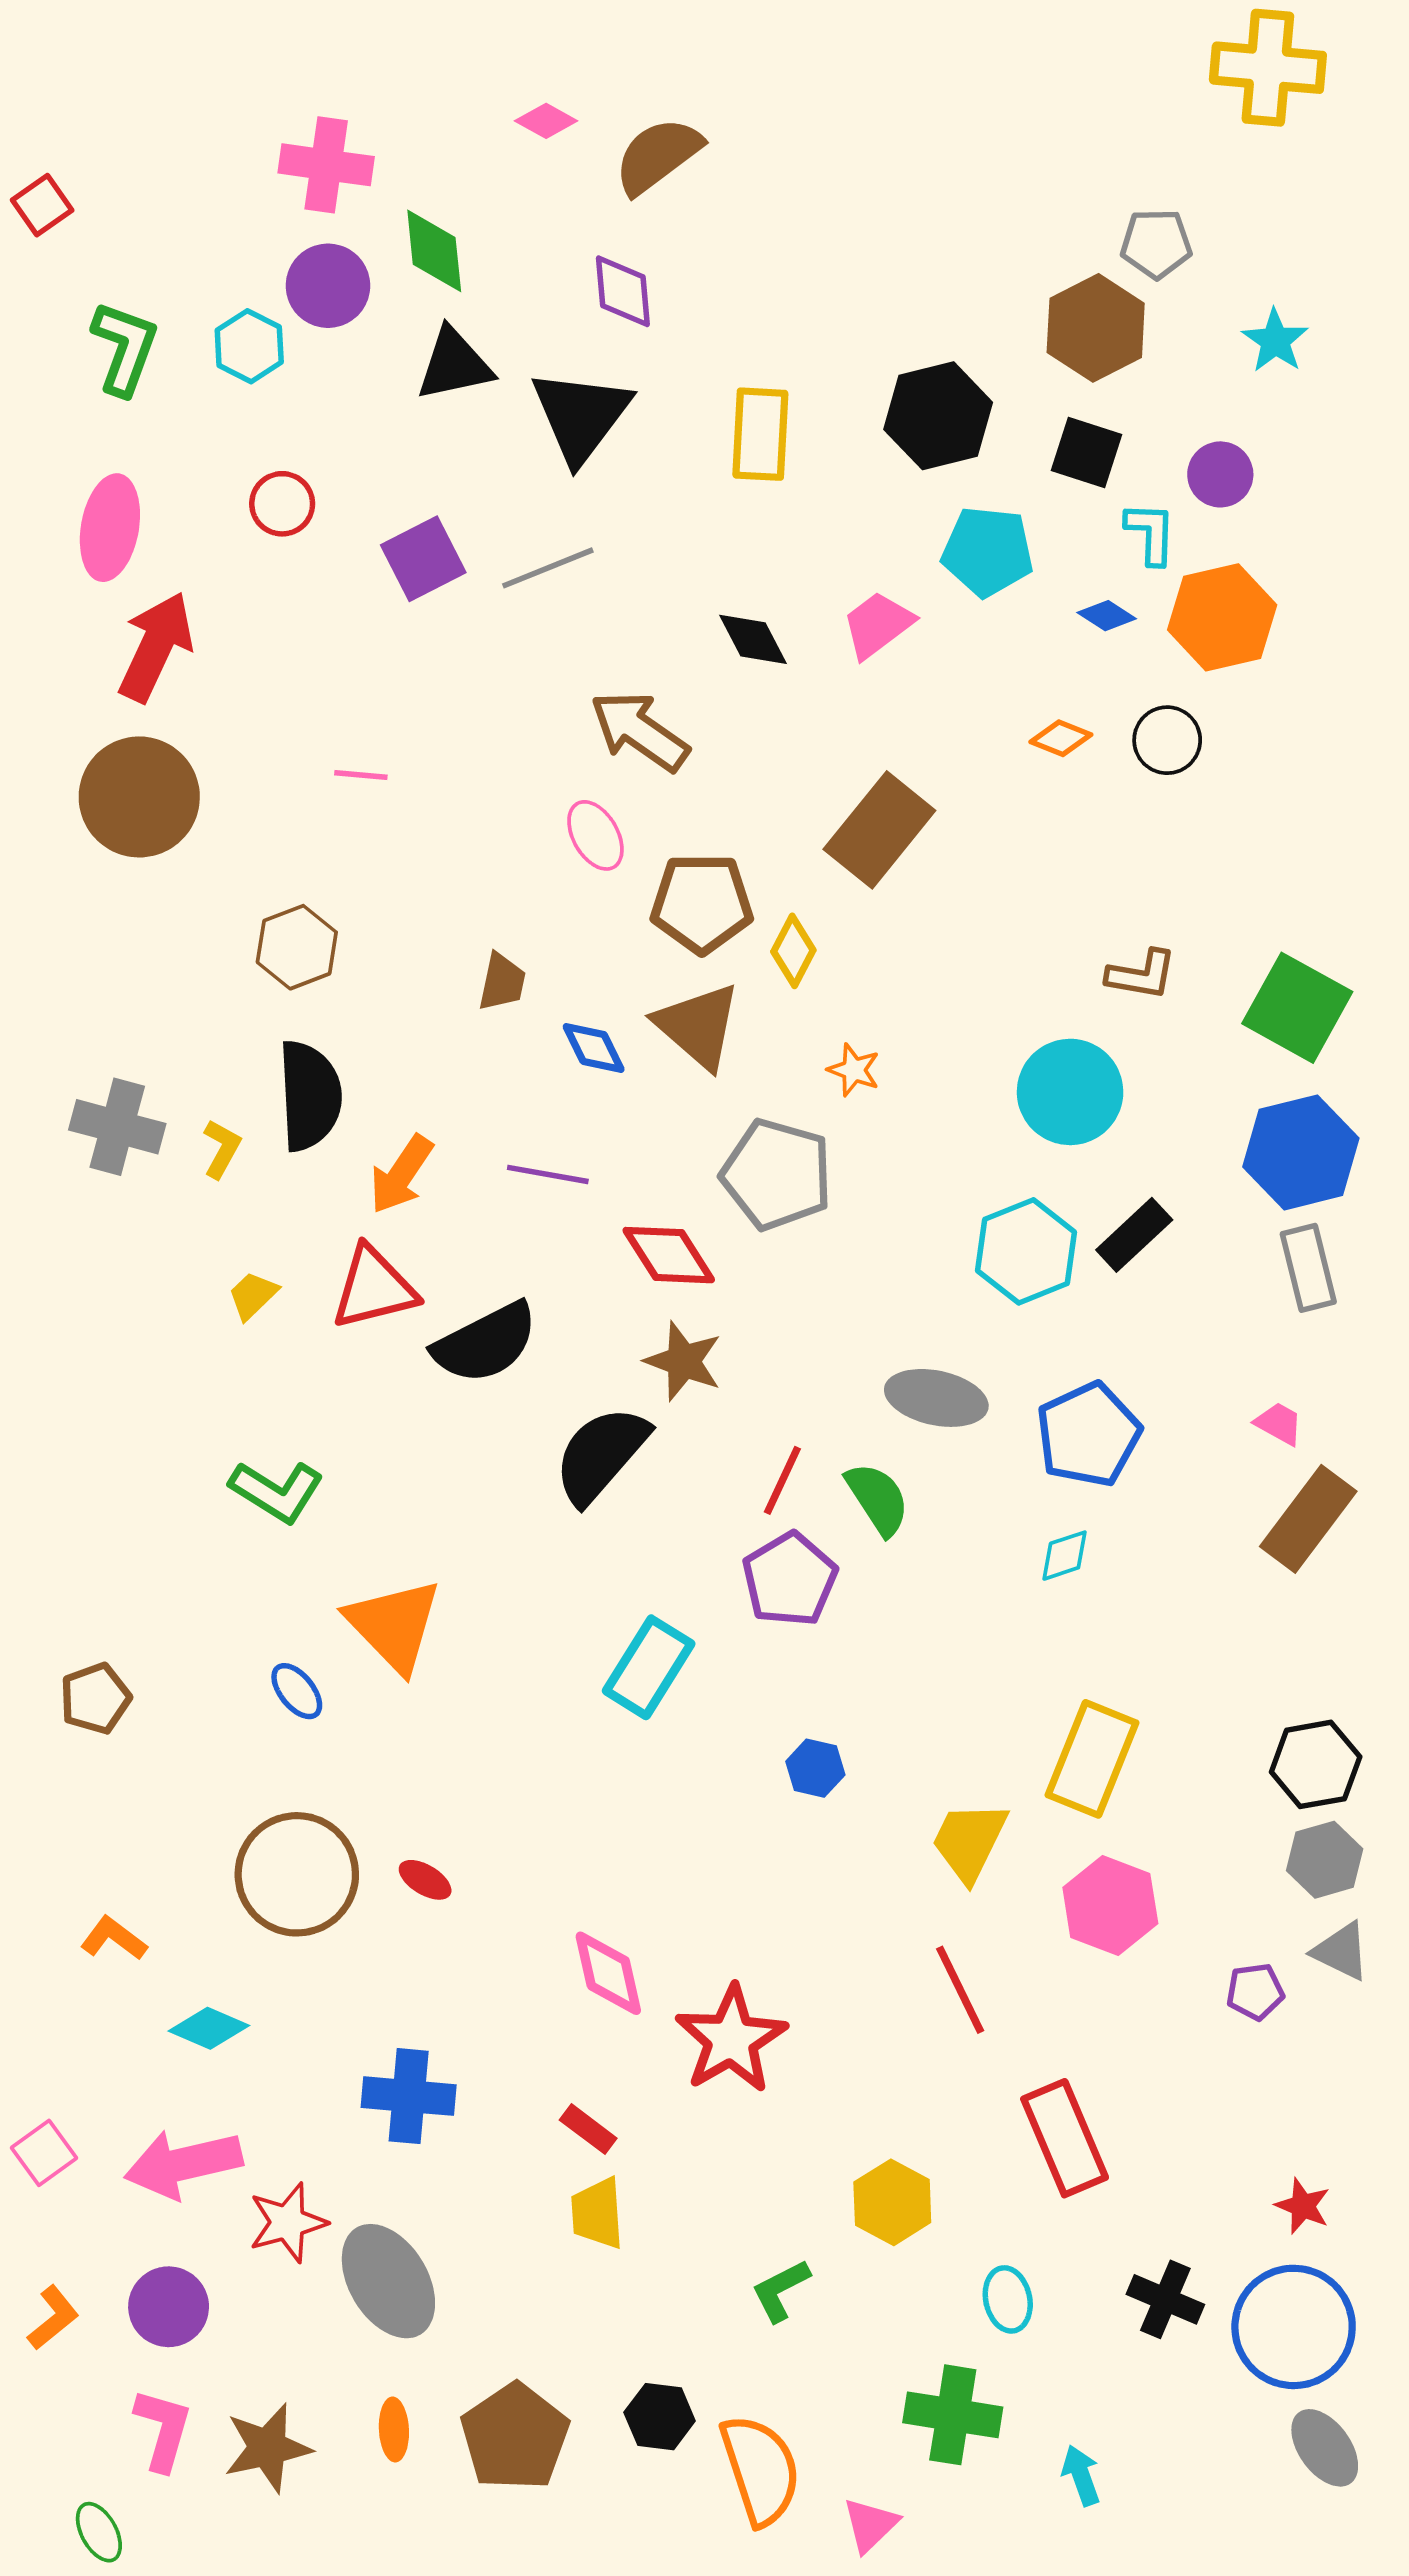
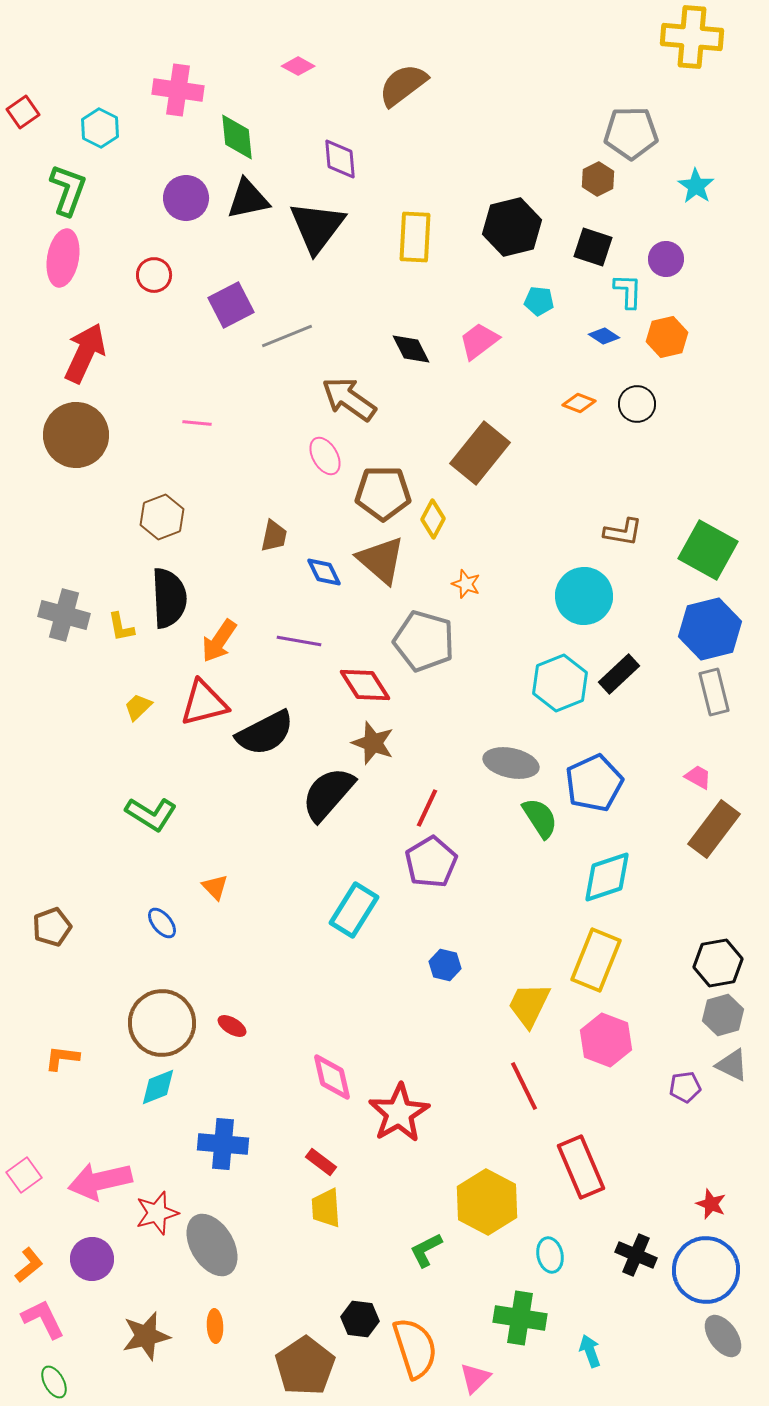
brown semicircle: (658, 156) -> (403, 85), moved
gray pentagon: (1156, 244) -> (631, 133), size x1.4
purple circle: (328, 286) -> (186, 198), moved
brown hexagon: (1096, 328) -> (598, 179), size x0.6
cyan hexagon: (249, 346) -> (100, 128), moved
pink ellipse: (110, 528) -> (63, 258), moved
cyan pentagon: (988, 551) -> (539, 301), size x0.6
gray line: (548, 568) -> (287, 336), moved
orange hexagon: (1222, 617) -> (667, 337), size x0.7
yellow L-shape: (222, 1149) -> (121, 627), turned 140
green semicircle: (878, 1499) -> (540, 818), moved
cyan diamond: (1065, 1556) -> (607, 877), moved, size x1.8
orange triangle: (394, 1625) -> (215, 887), size x0.5
orange L-shape: (114, 1938) -> (62, 1058), turned -30
cyan diamond: (209, 2028) -> (158, 1087), moved, turned -45
yellow hexagon: (892, 2202) -> (487, 1202), size x1.4
pink L-shape: (163, 2430) -> (43, 1319), moved, turned -42
brown pentagon: (515, 2437) -> (305, 1366), moved

